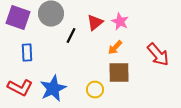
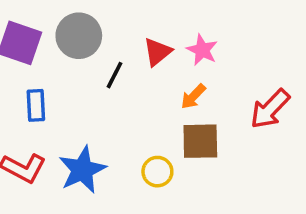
red arrow: (158, 55) -> (270, 109), turned 85

